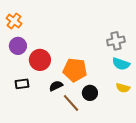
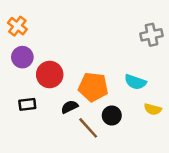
gray cross: (116, 41) -> (151, 35), moved
cyan semicircle: (121, 64) -> (135, 82), moved

